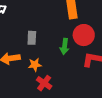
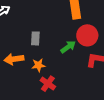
green arrow: (64, 46) -> (68, 47), turned -133

